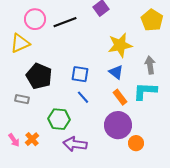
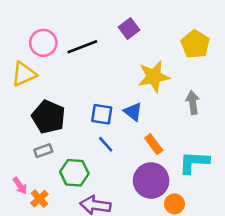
blue triangle: (116, 72) -> (133, 112), moved
cyan L-shape: (145, 91) -> (194, 162), moved
gray rectangle: (22, 99) -> (43, 151), moved, turned -32
pink arrow: (14, 140) -> (20, 186), moved

